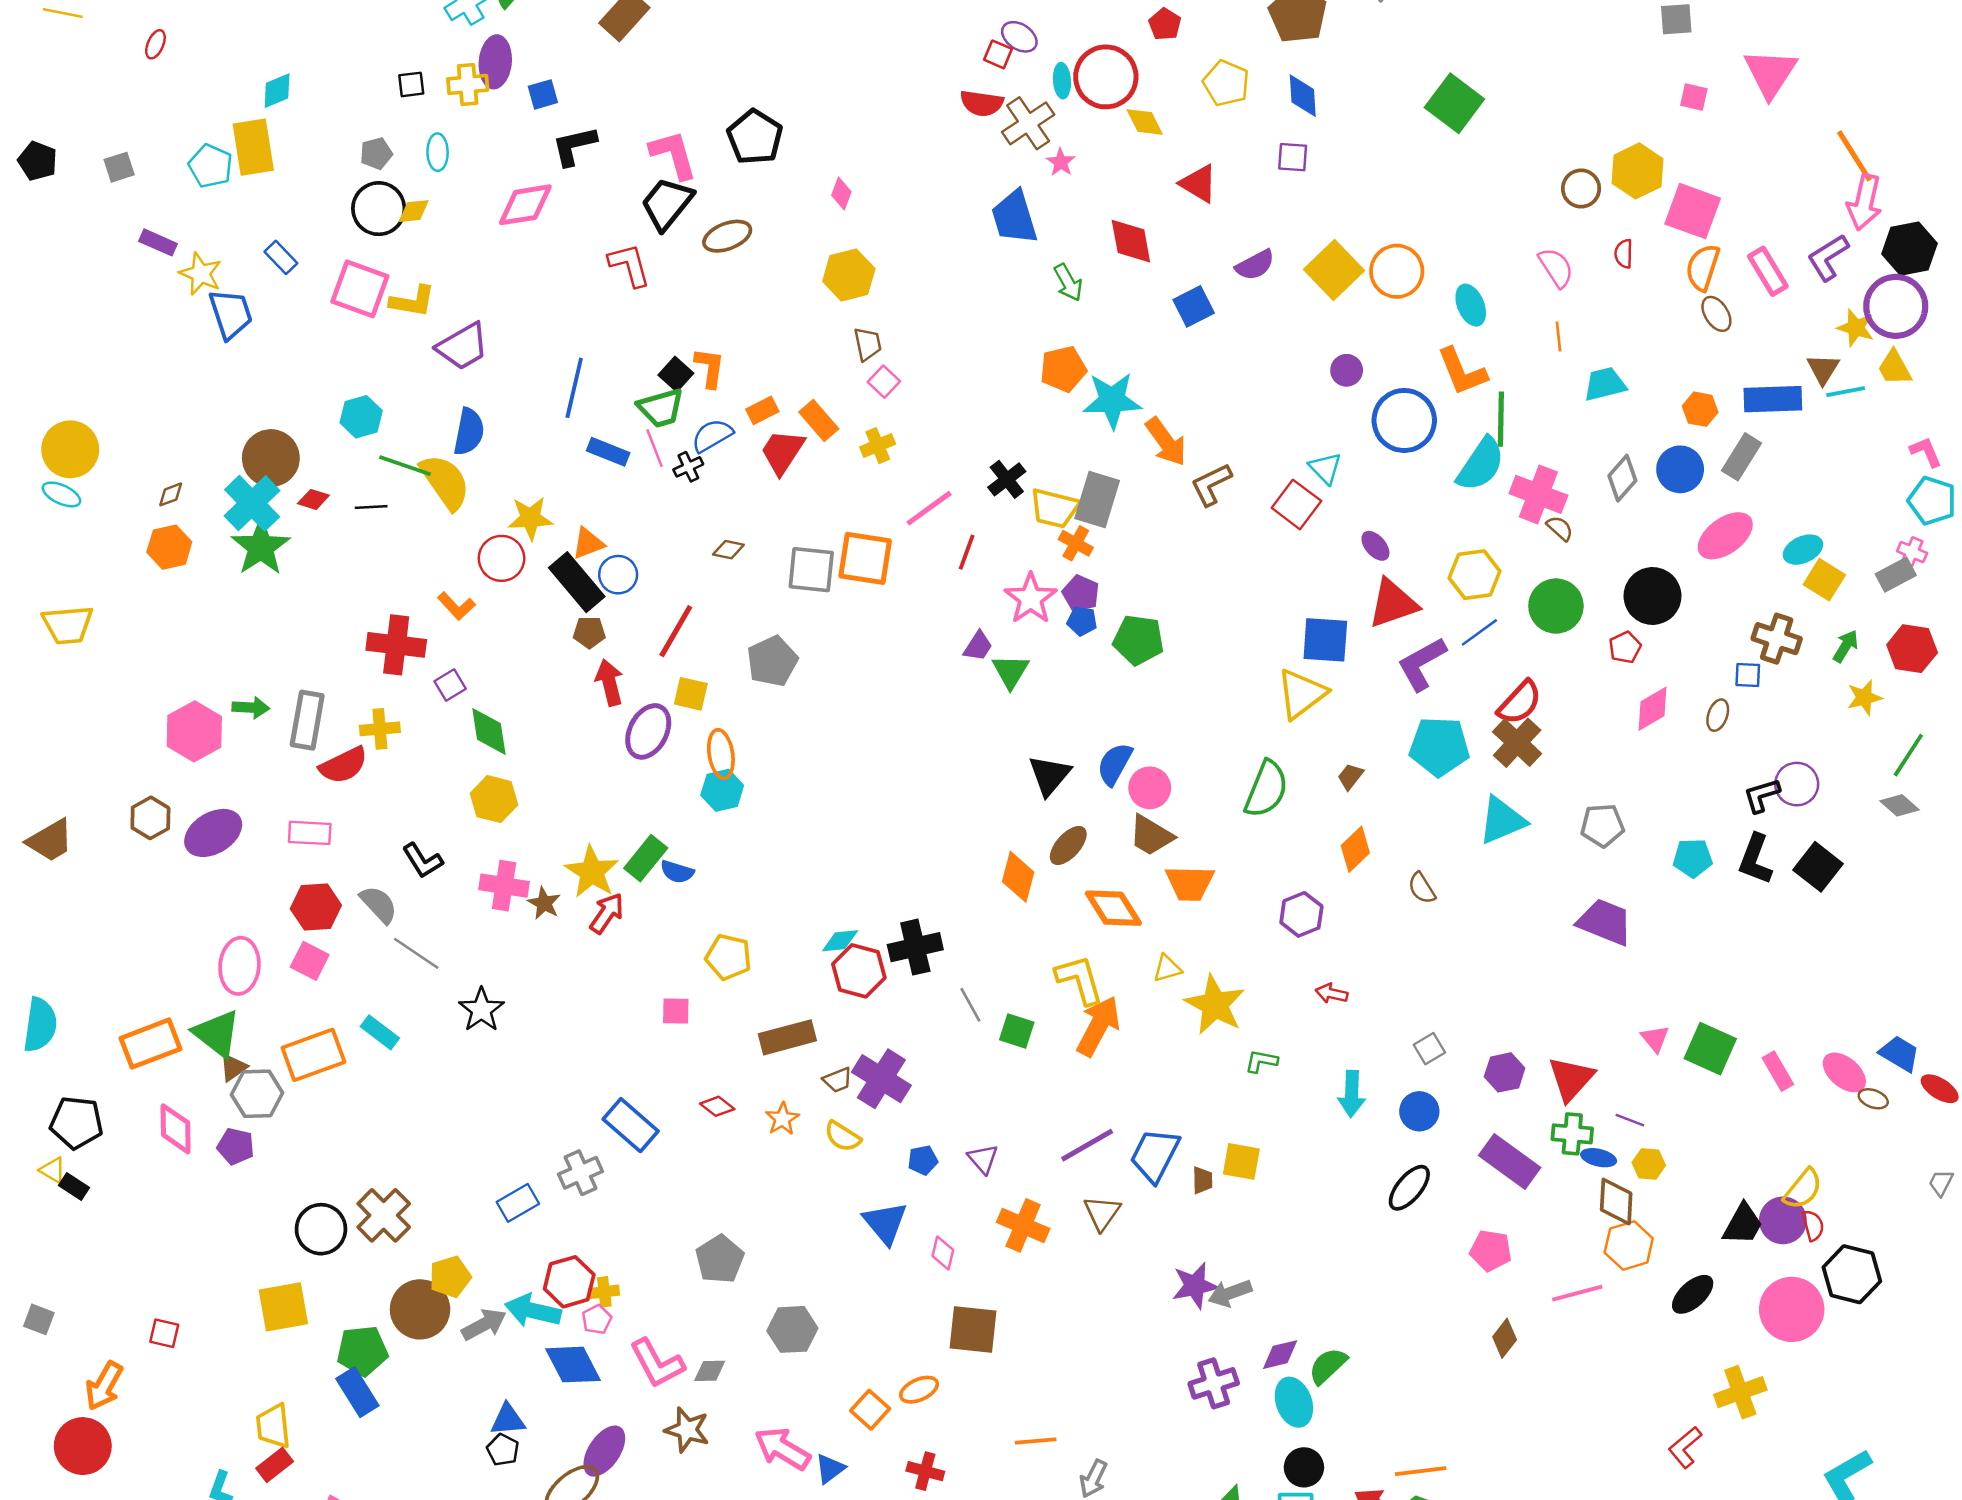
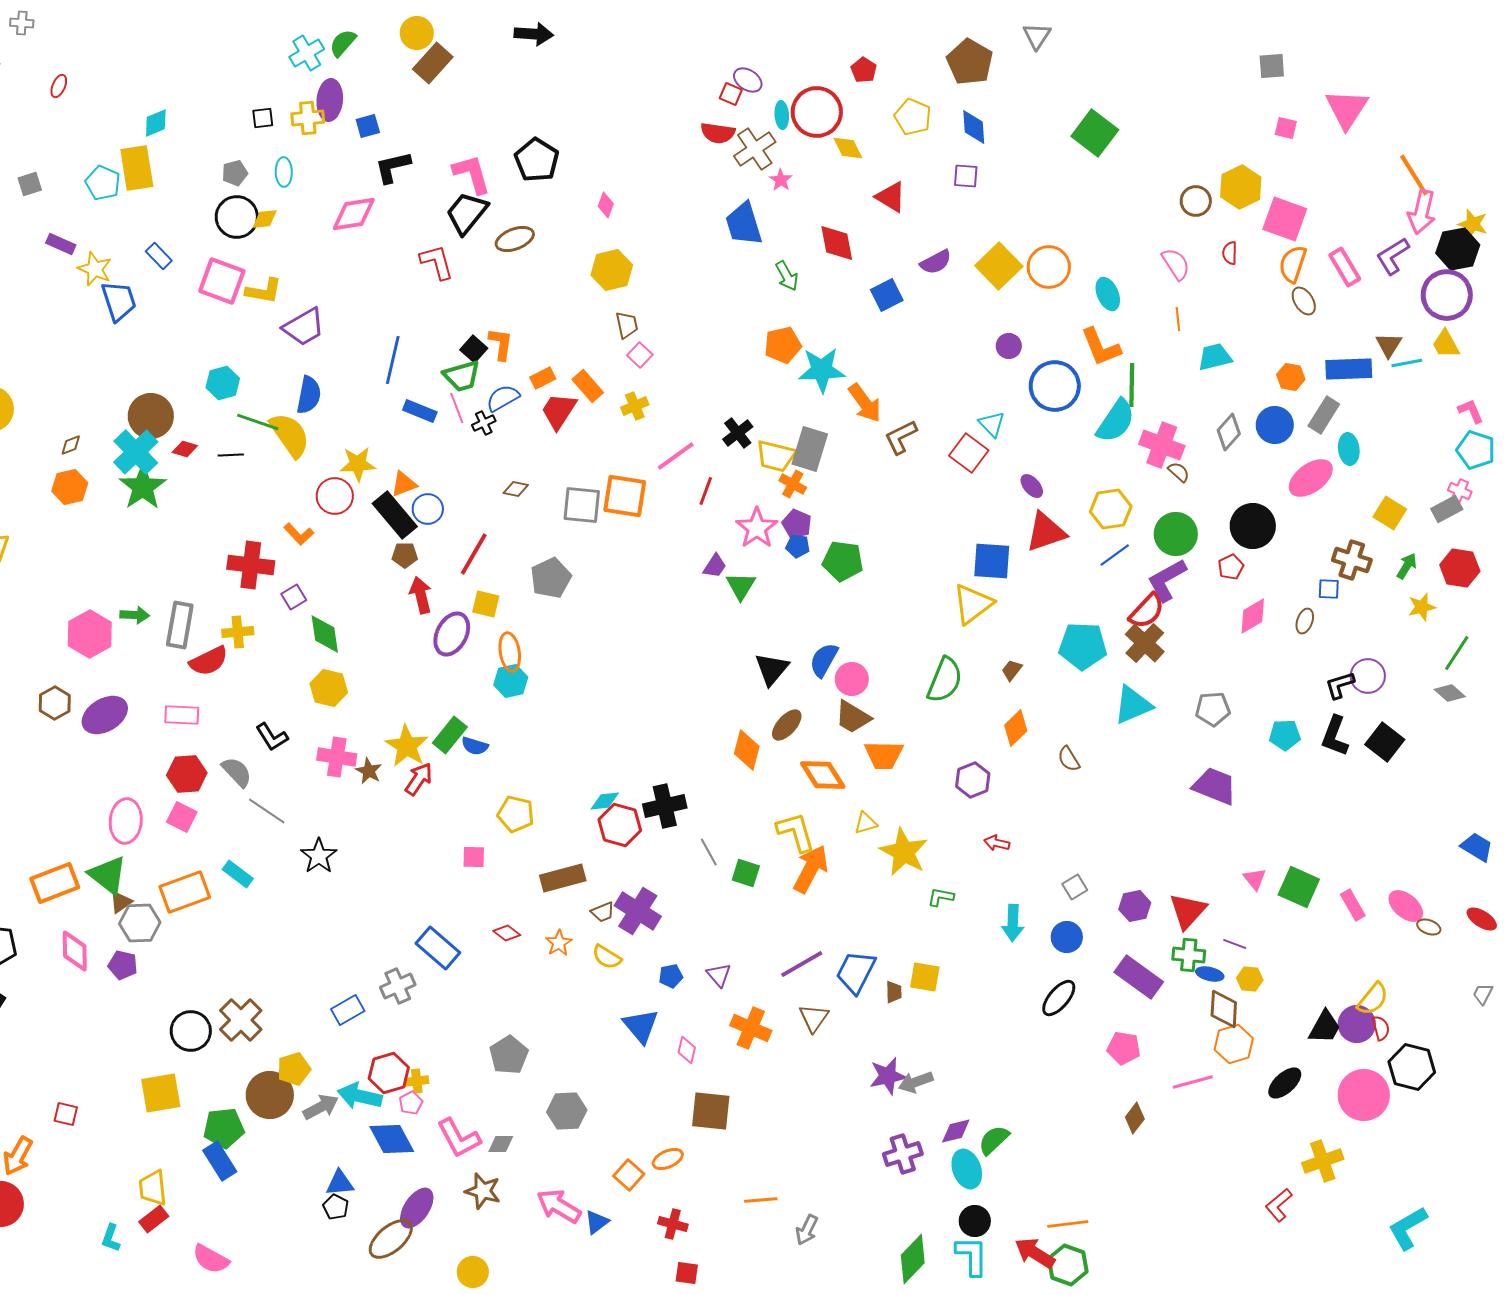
yellow star: (1856, 328) -> (1473, 224), moved
cyan ellipse: (1803, 550) -> (1349, 449), moved, turned -72
purple L-shape: (1422, 664) -> (1167, 580), moved
blue trapezoid: (1900, 1054) -> (1477, 847), moved

